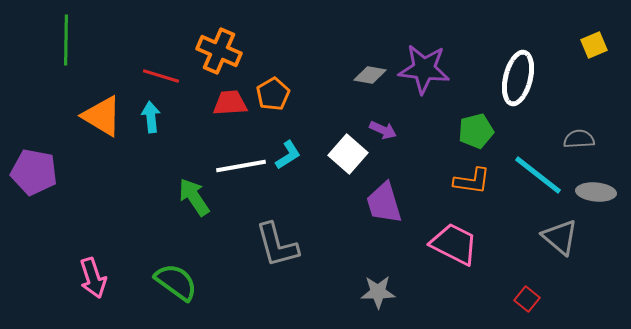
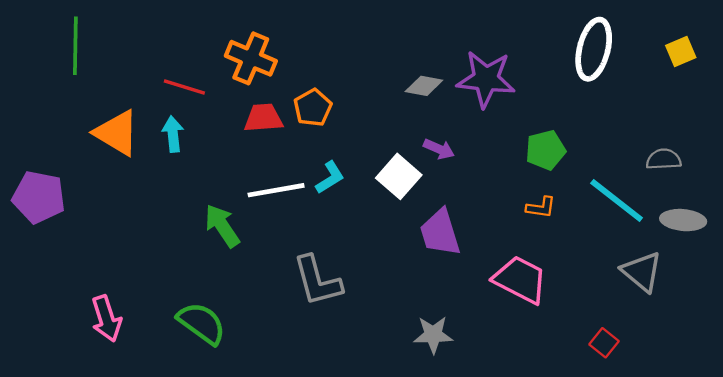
white ellipse: (518, 78) -> (594, 49), moved
orange L-shape: (472, 181) -> (541, 207), size x0.7

